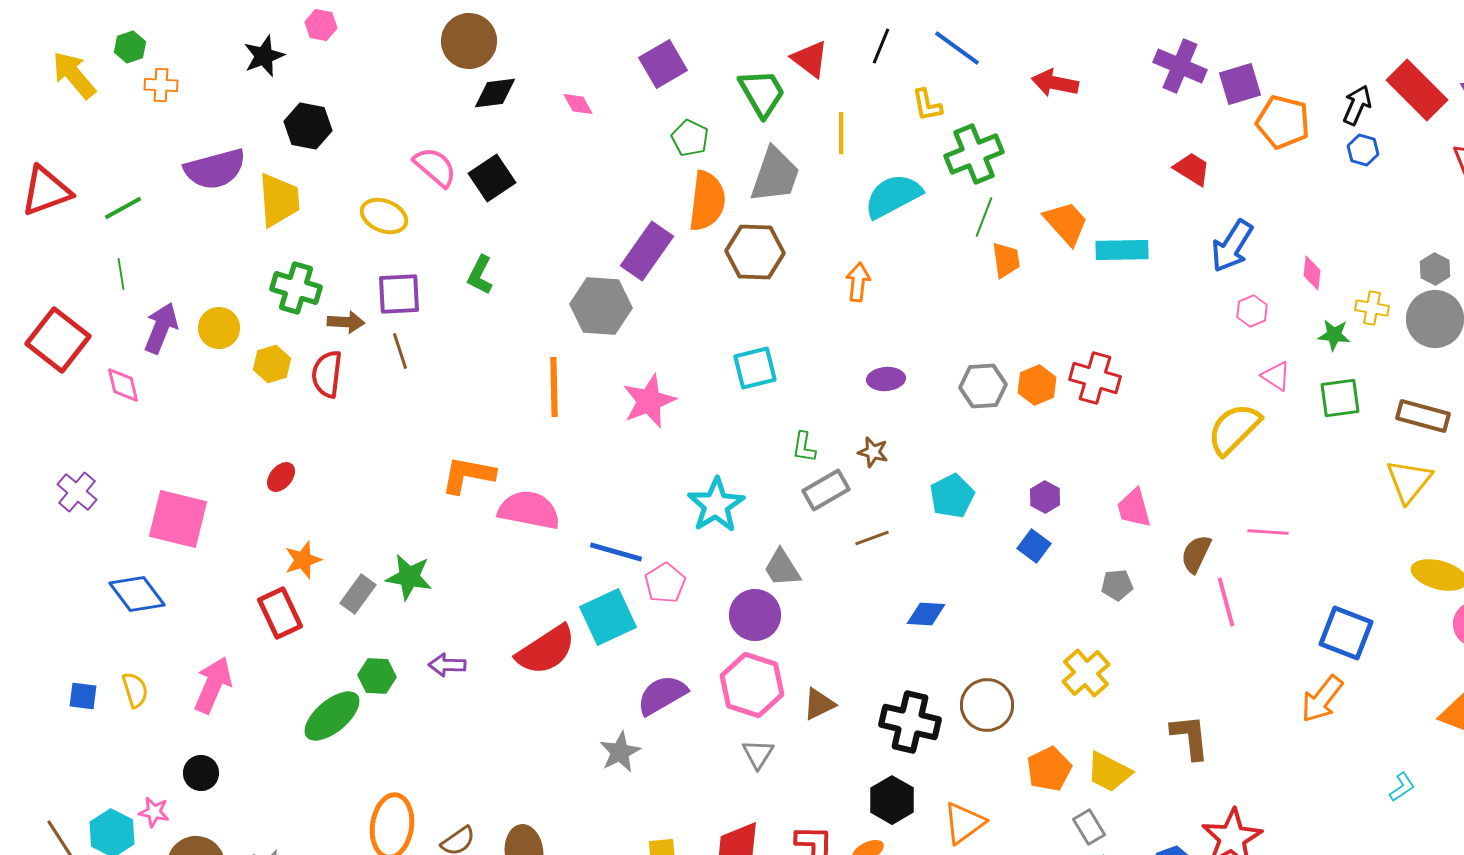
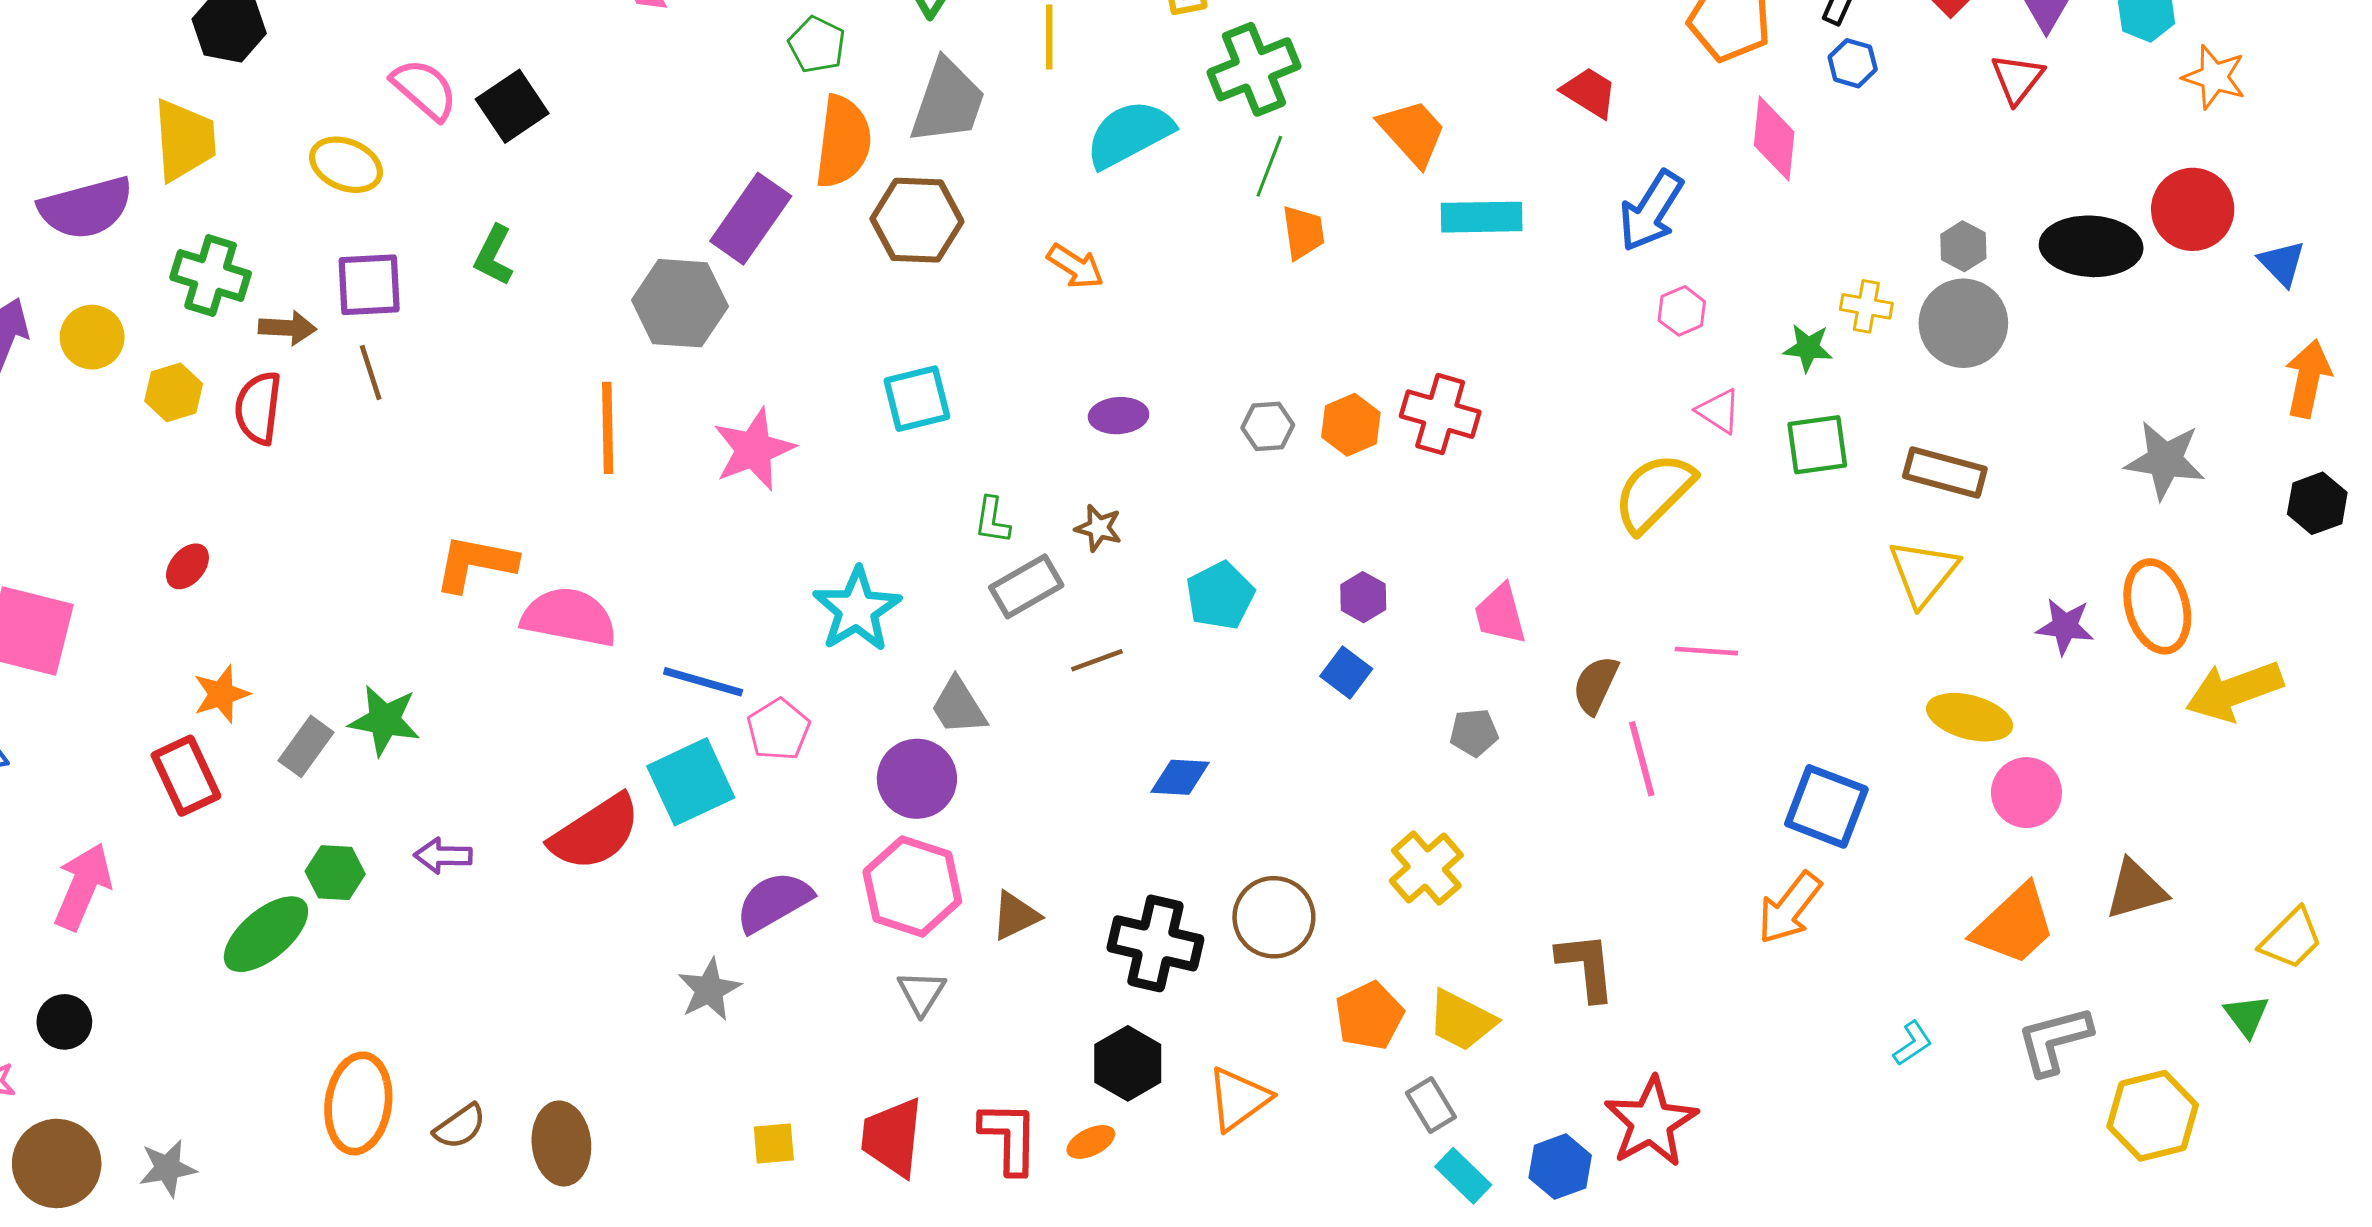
purple semicircle: (215, 169) -> (86, 208), moved
orange trapezoid: (1066, 223) -> (1412, 132), moved
pink diamond: (1312, 273) -> (1774, 139), moved, size x1.6
orange arrow: (858, 282) -> (1075, 266), turned 117
gray hexagon: (983, 386) -> (1268, 426), size x0.7

